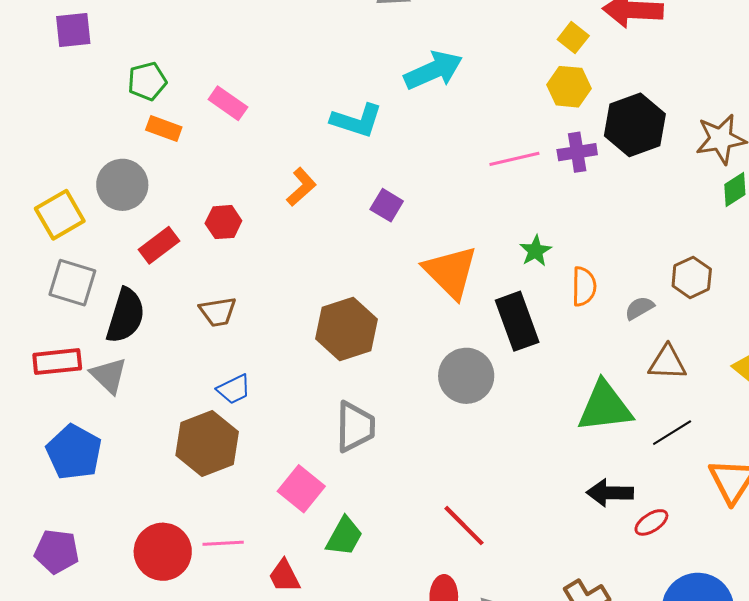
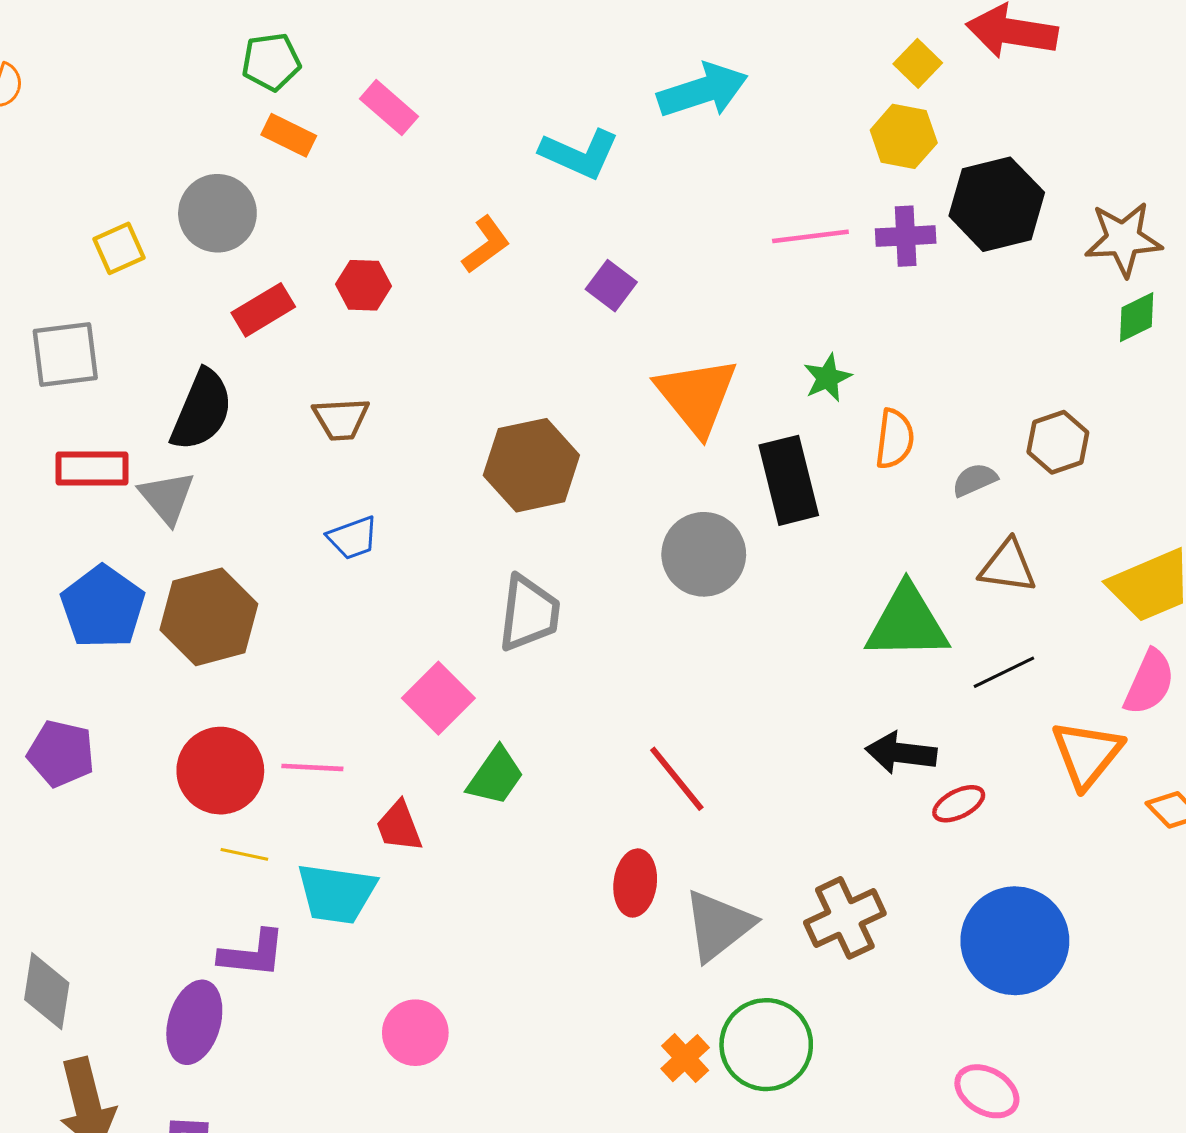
yellow square: (60, 215) -> (119, 248), size x0.7
gray square: (72, 283) -> (65, 355), moved, turned -30
brown hexagon: (207, 443) -> (209, 617), moved

